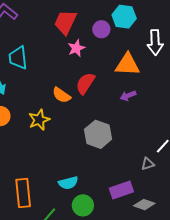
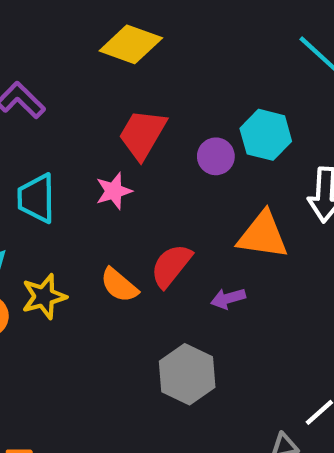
pink star: (76, 48) -> (114, 191), moved
purple arrow: (128, 96) -> (228, 298), moved
yellow star: (39, 120) -> (44, 297), moved

